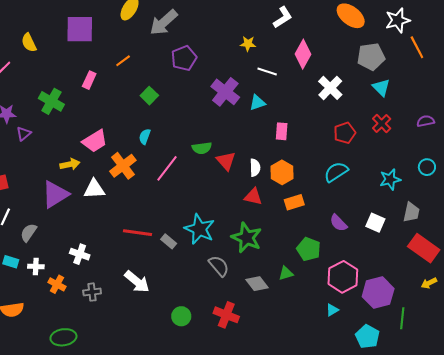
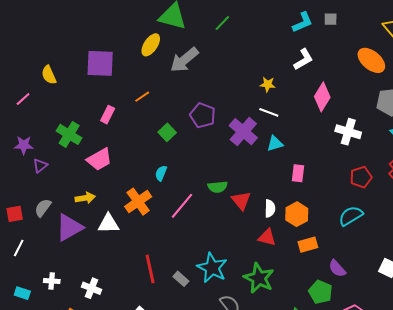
purple pentagon: (184, 58) -> (203, 115), moved, turned -30
white line: (267, 71) -> (269, 112), moved
white cross: (330, 88) -> (348, 132), turned -30
pink trapezoid: (95, 141) -> (99, 159), moved
purple semicircle: (338, 223) -> (337, 268), moved
gray semicircle: (29, 233) -> (43, 208), moved
red line: (138, 233) -> (150, 269), turned 68
white cross: (36, 267) -> (52, 281), moved

